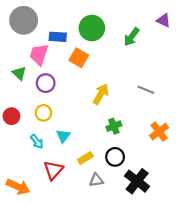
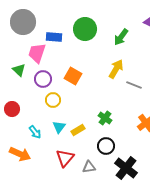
orange square: (79, 58) -> (73, 76), moved
yellow arrow: (101, 94) -> (116, 69), moved
yellow circle: (43, 113) -> (53, 100), moved
green cross: (114, 126) -> (105, 118), turned -32
yellow rectangle: (85, 158) -> (78, 130), moved
red triangle: (53, 170) -> (65, 158), moved
orange arrow: (18, 187) -> (20, 154), moved

